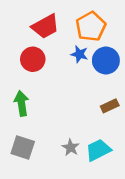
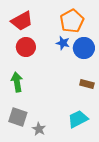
red trapezoid: (45, 26) -> (22, 21), moved
brown rectangle: (110, 106) -> (87, 84), turned 40
gray star: (71, 147) -> (39, 129), moved

